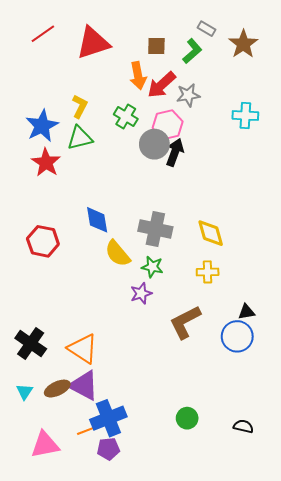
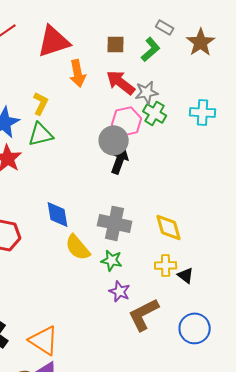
orange arrow: (138, 76) -> (78, 73), moved
red arrow: (162, 85) -> (121, 82), turned 80
green cross: (126, 117) -> (155, 113), moved
black arrow: (175, 152) -> (120, 160), moved
purple star: (141, 293) -> (120, 291), moved, turned -30
black triangle: (246, 312) -> (186, 275), moved, turned 48

